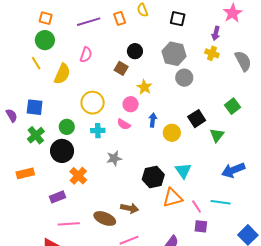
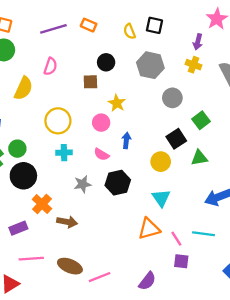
yellow semicircle: (143, 10) -> (130, 31), moved
orange rectangle: (120, 18) -> (89, 25), turned -48
brown square: (121, 68) -> (90, 82), turned -32
gray circle: (184, 78) -> (172, 98), moved
green square: (233, 106) -> (201, 120), moved
pink semicircle: (124, 124) -> (102, 154), moved
green circle: (67, 127) -> (17, 149), moved
yellow circle: (172, 133) -> (161, 162), moved
green triangle: (217, 135) -> (199, 158), turned 42
black hexagon: (153, 177) -> (118, 183), moved
brown arrow: (130, 208) -> (67, 222), moved
brown ellipse: (105, 218) -> (70, 266), moved

